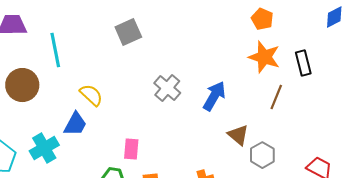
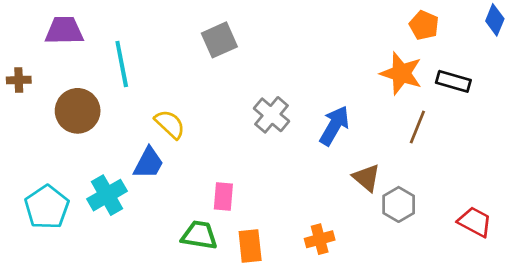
blue diamond: (334, 17) -> (495, 20), turned -40
orange pentagon: (262, 19) -> (424, 25), moved
black rectangle: (303, 63) -> (453, 81), turned -60

